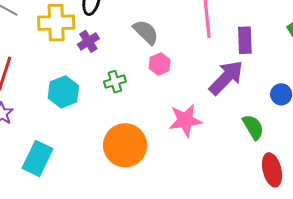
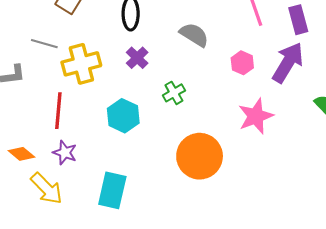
yellow cross: (56, 23) -> (81, 64), moved
pink hexagon: (160, 64) -> (242, 63), moved

